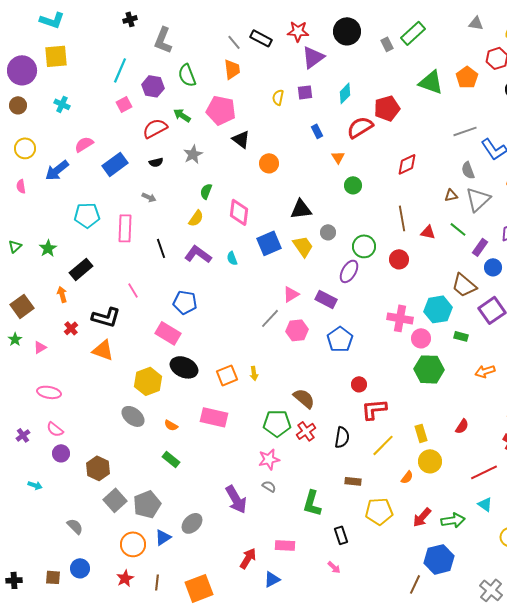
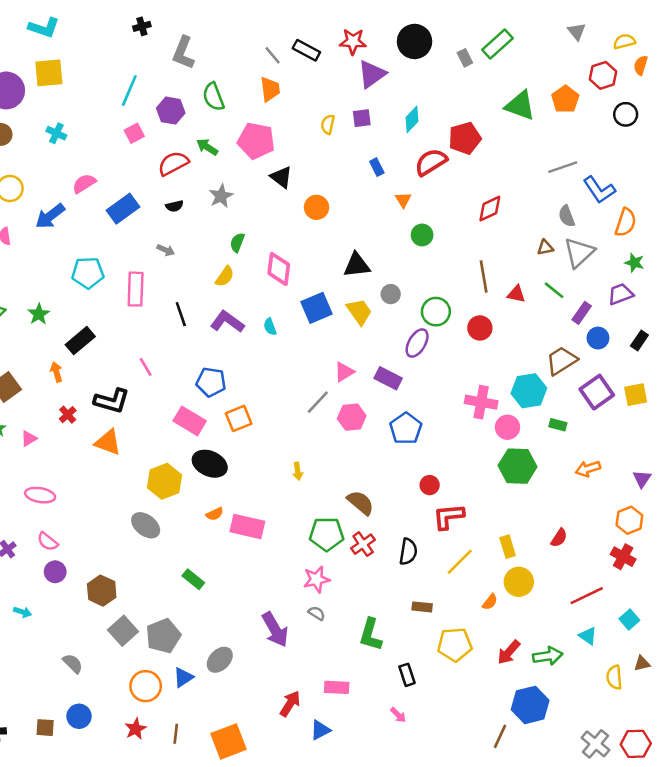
gray triangle: (476, 23) -> (577, 31), turned 42
brown trapezoid: (464, 285) -> (562, 361), turned 108
orange square: (227, 375) -> (239, 418), moved
orange semicircle: (171, 425) -> (215, 514), moved, turned -56

